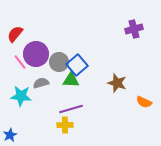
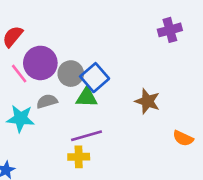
orange semicircle: (144, 102) -> (183, 138), moved

